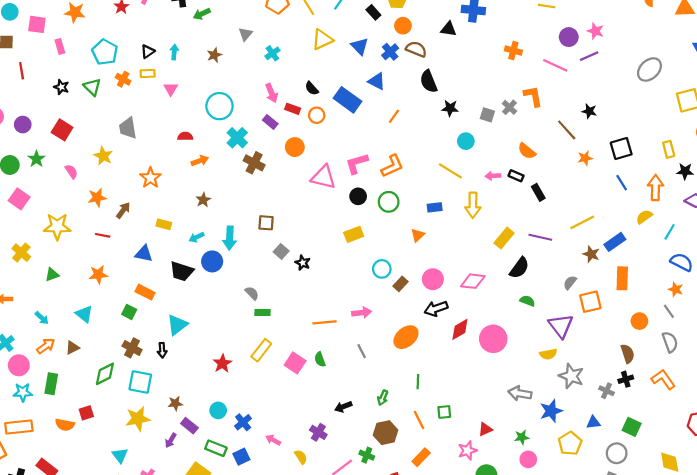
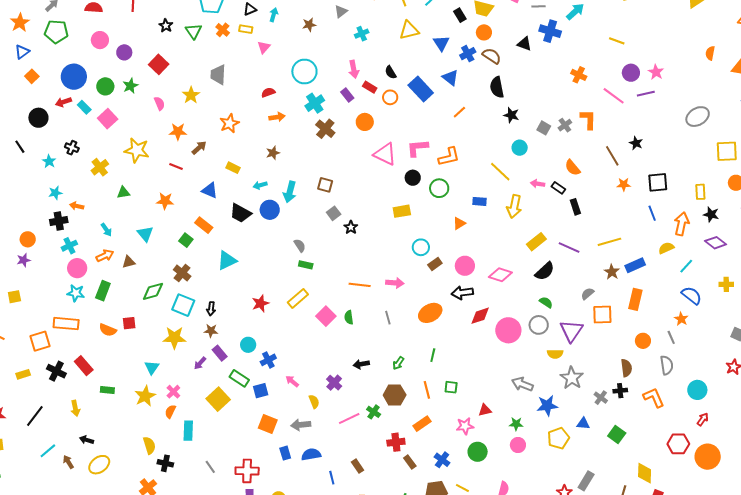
red semicircle: (185, 136) -> (268, 93), turned -32
black arrow: (162, 350) -> (211, 309), moved
gray circle: (617, 453) -> (539, 325), moved

